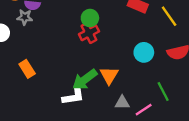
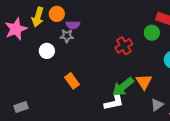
green circle: (90, 18) -> (152, 33), moved
gray triangle: (122, 103) -> (157, 105), turned -32

